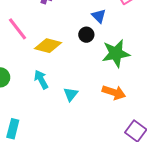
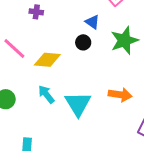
green star: (116, 53) -> (124, 40), moved
cyan triangle: (71, 94) -> (78, 104), size x1.8

